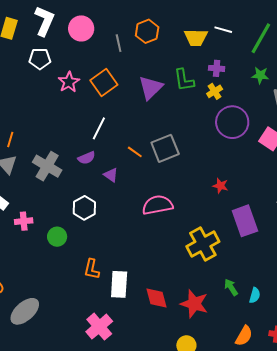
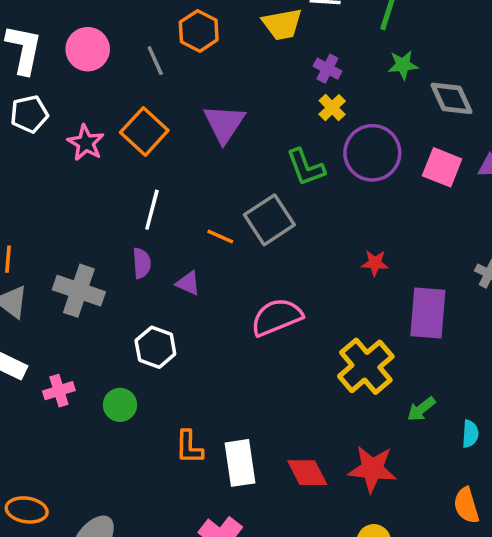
purple cross: (217, 68) -> (327, 69), turned 35
green L-shape: (184, 80) -> (306, 167), moved
purple semicircle: (87, 158) -> (142, 263), turned -60
purple rectangle: (245, 221) -> (428, 313), turned 36
green arrow: (231, 287) -> (421, 409), moved, turned -84
orange semicircle: (244, 336) -> (466, 505), turned 145

